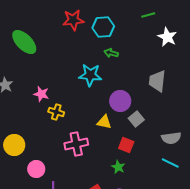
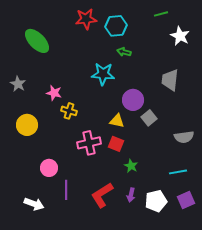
yellow circle: (14, 145) -> (27, 125), moved
red square: (126, 145) -> (116, 144), moved
cyan line: (170, 163) -> (178, 172), moved, turned -36

